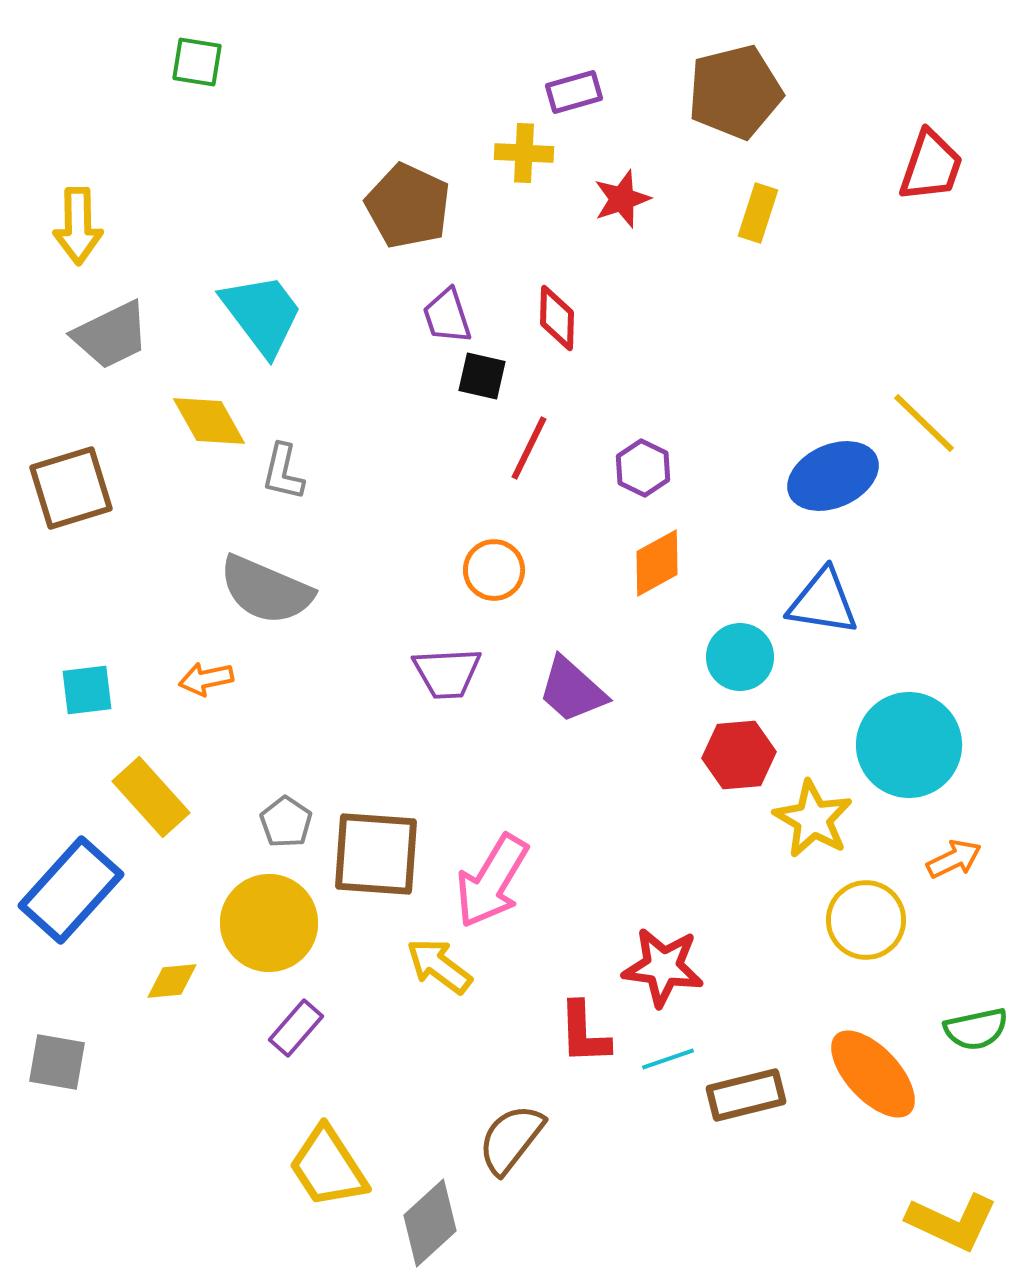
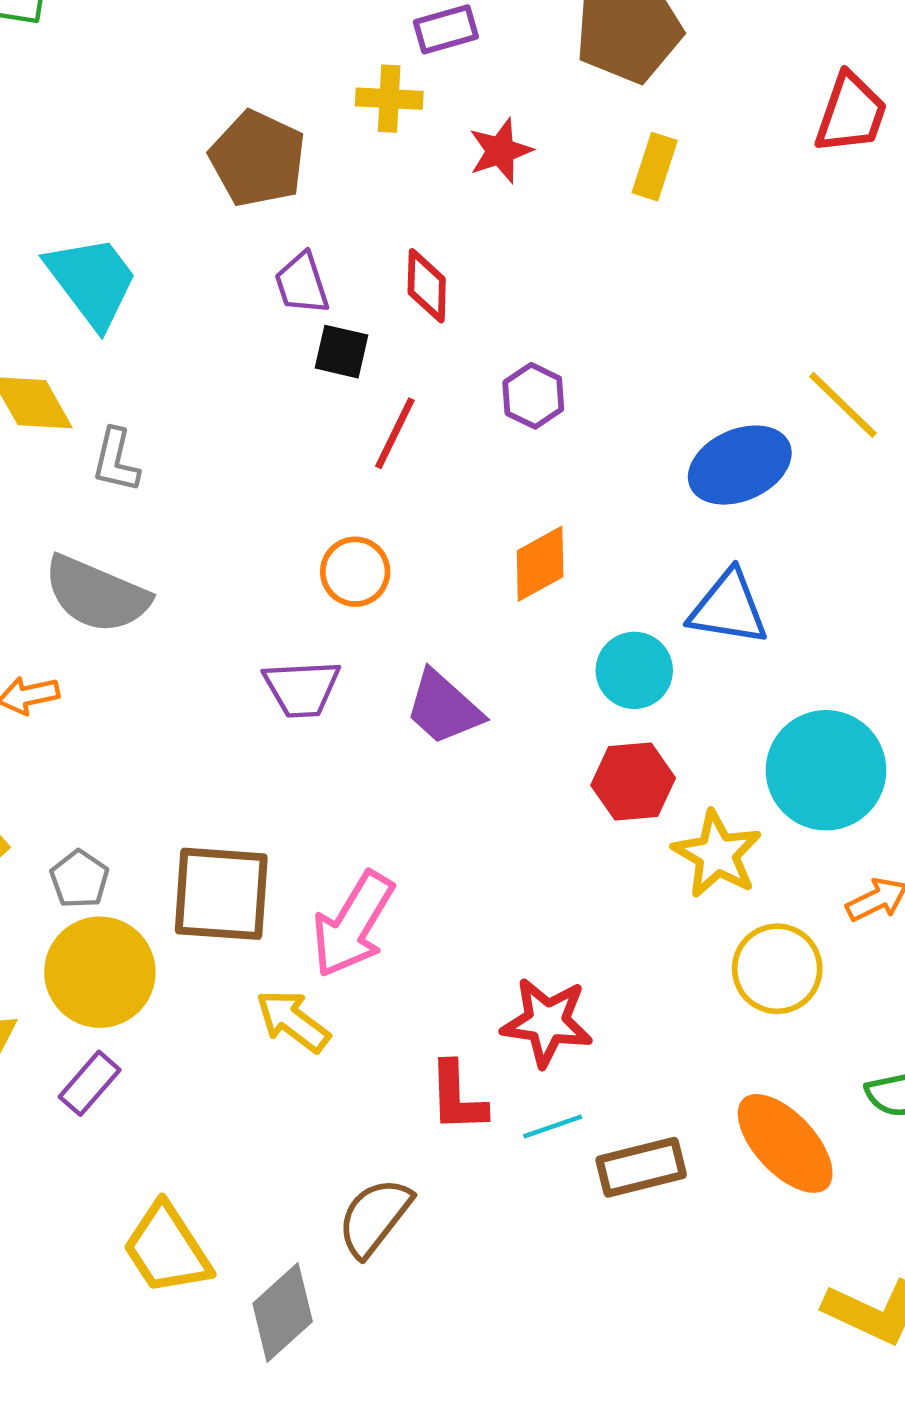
purple hexagon: (643, 468) -> (533, 396), moved
gray pentagon: (286, 822) -> (79, 879), moved
purple rectangle: (296, 1028) -> (90, 1083), moved

